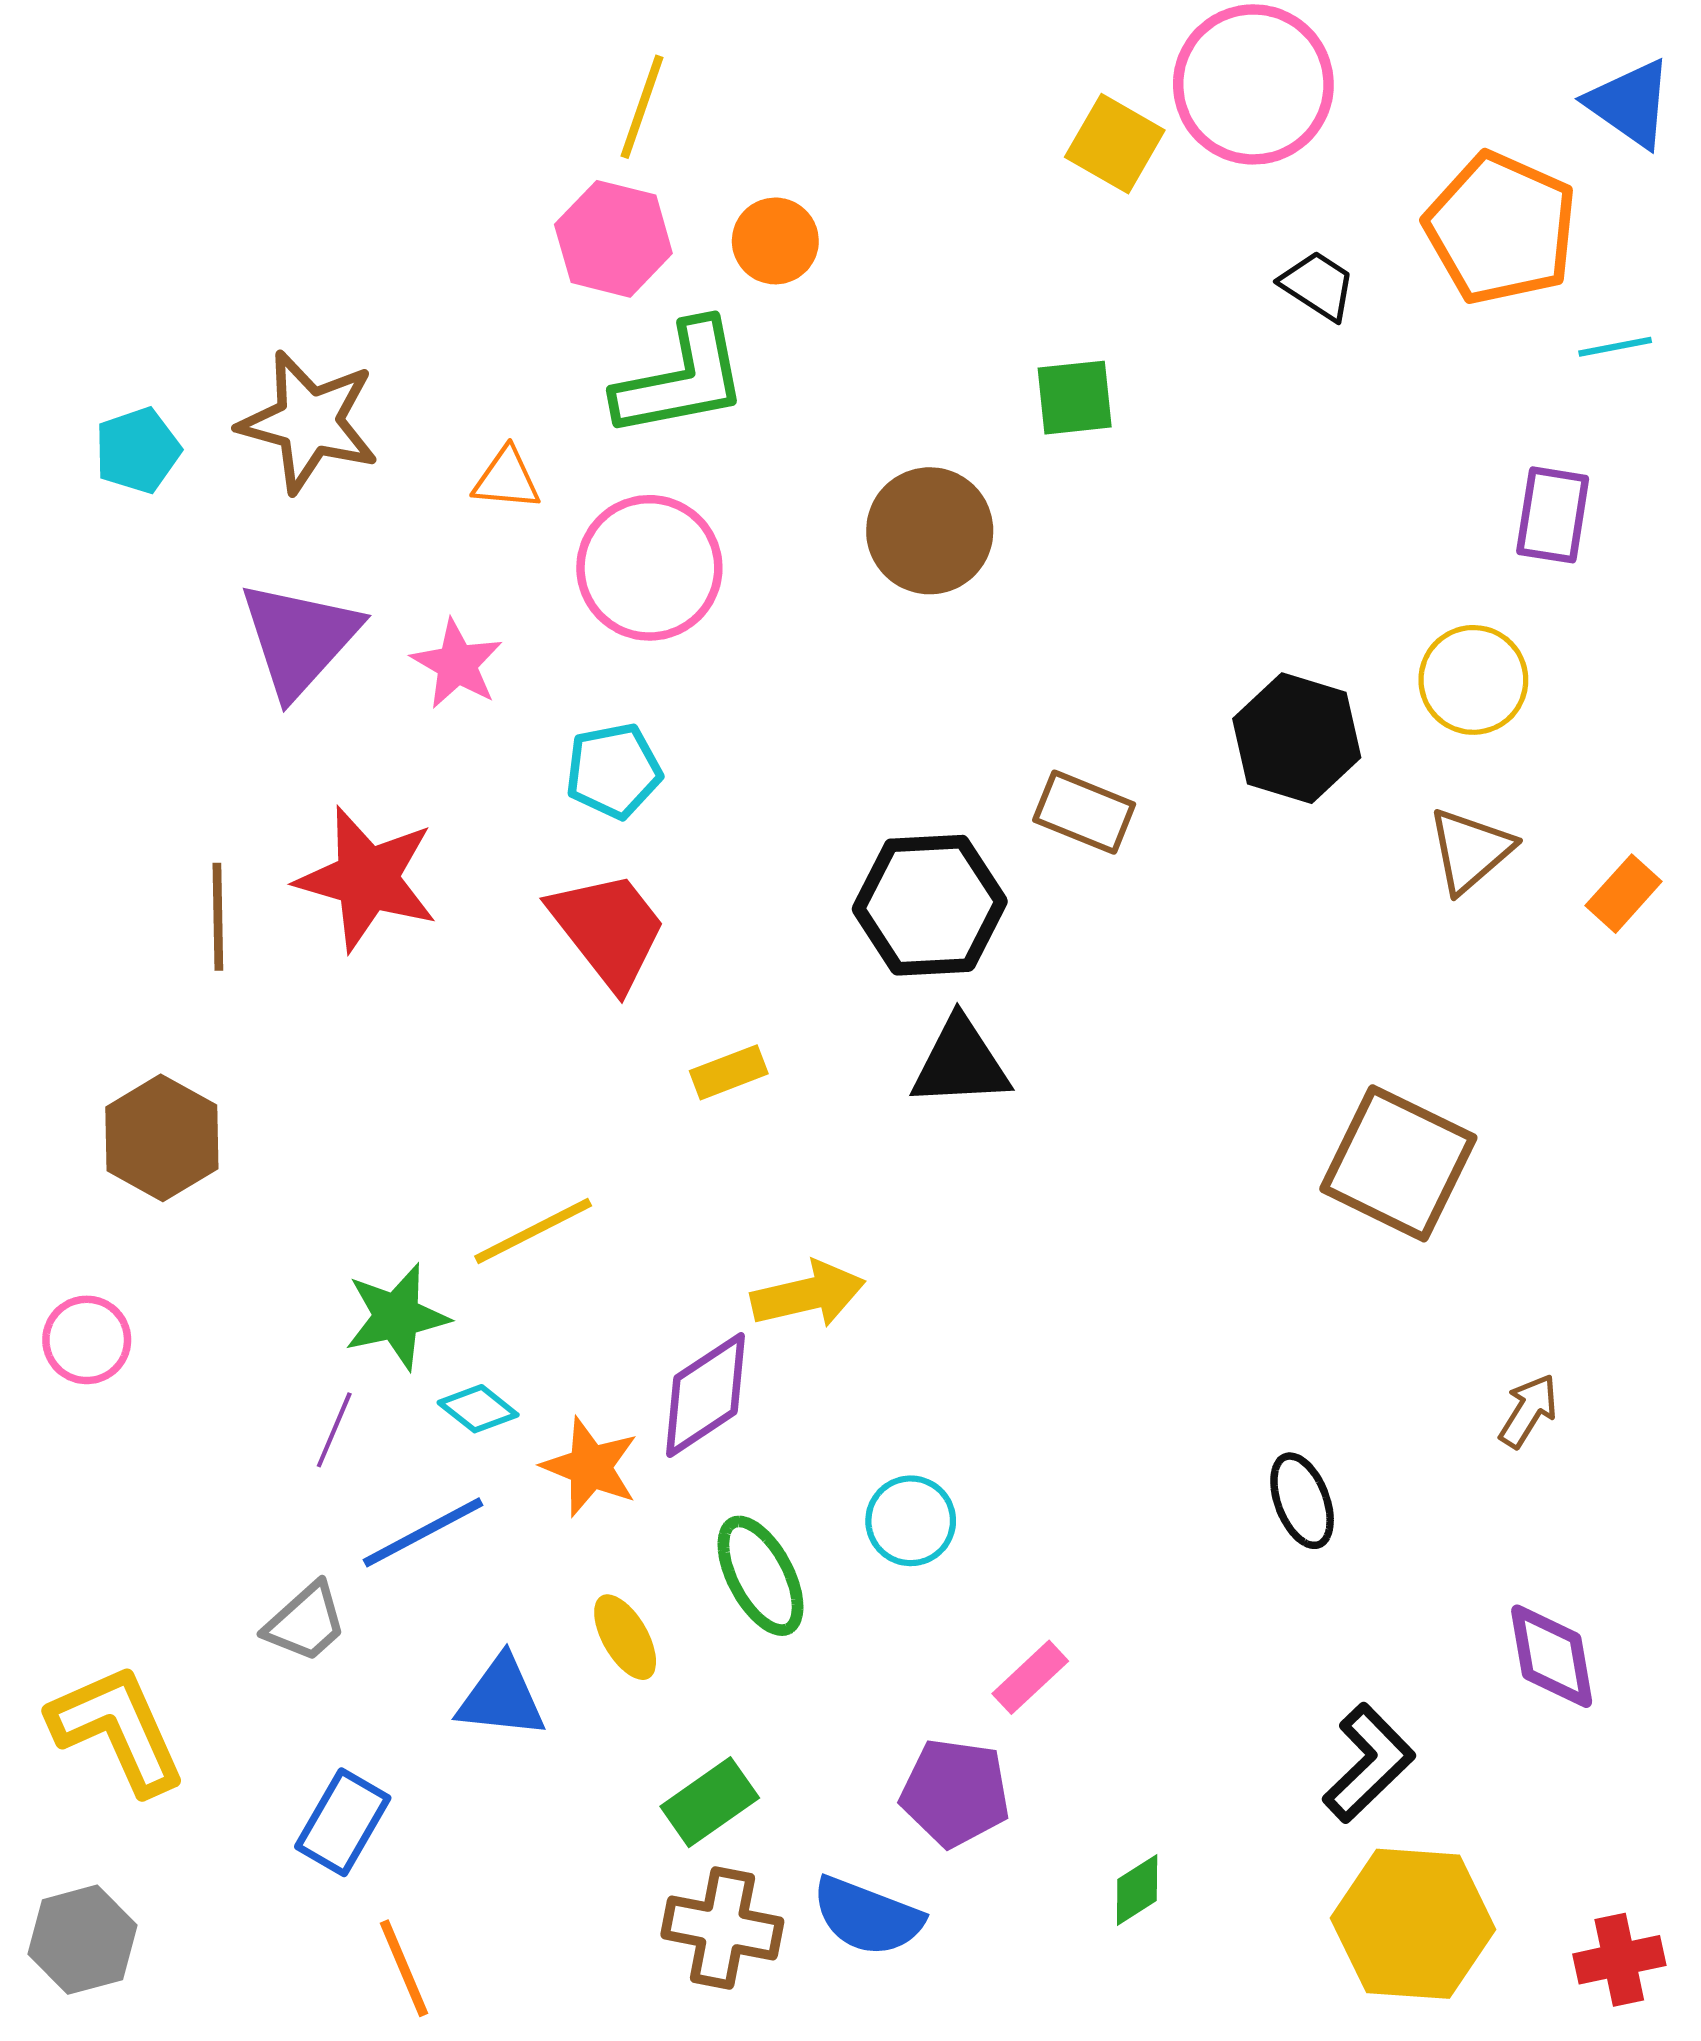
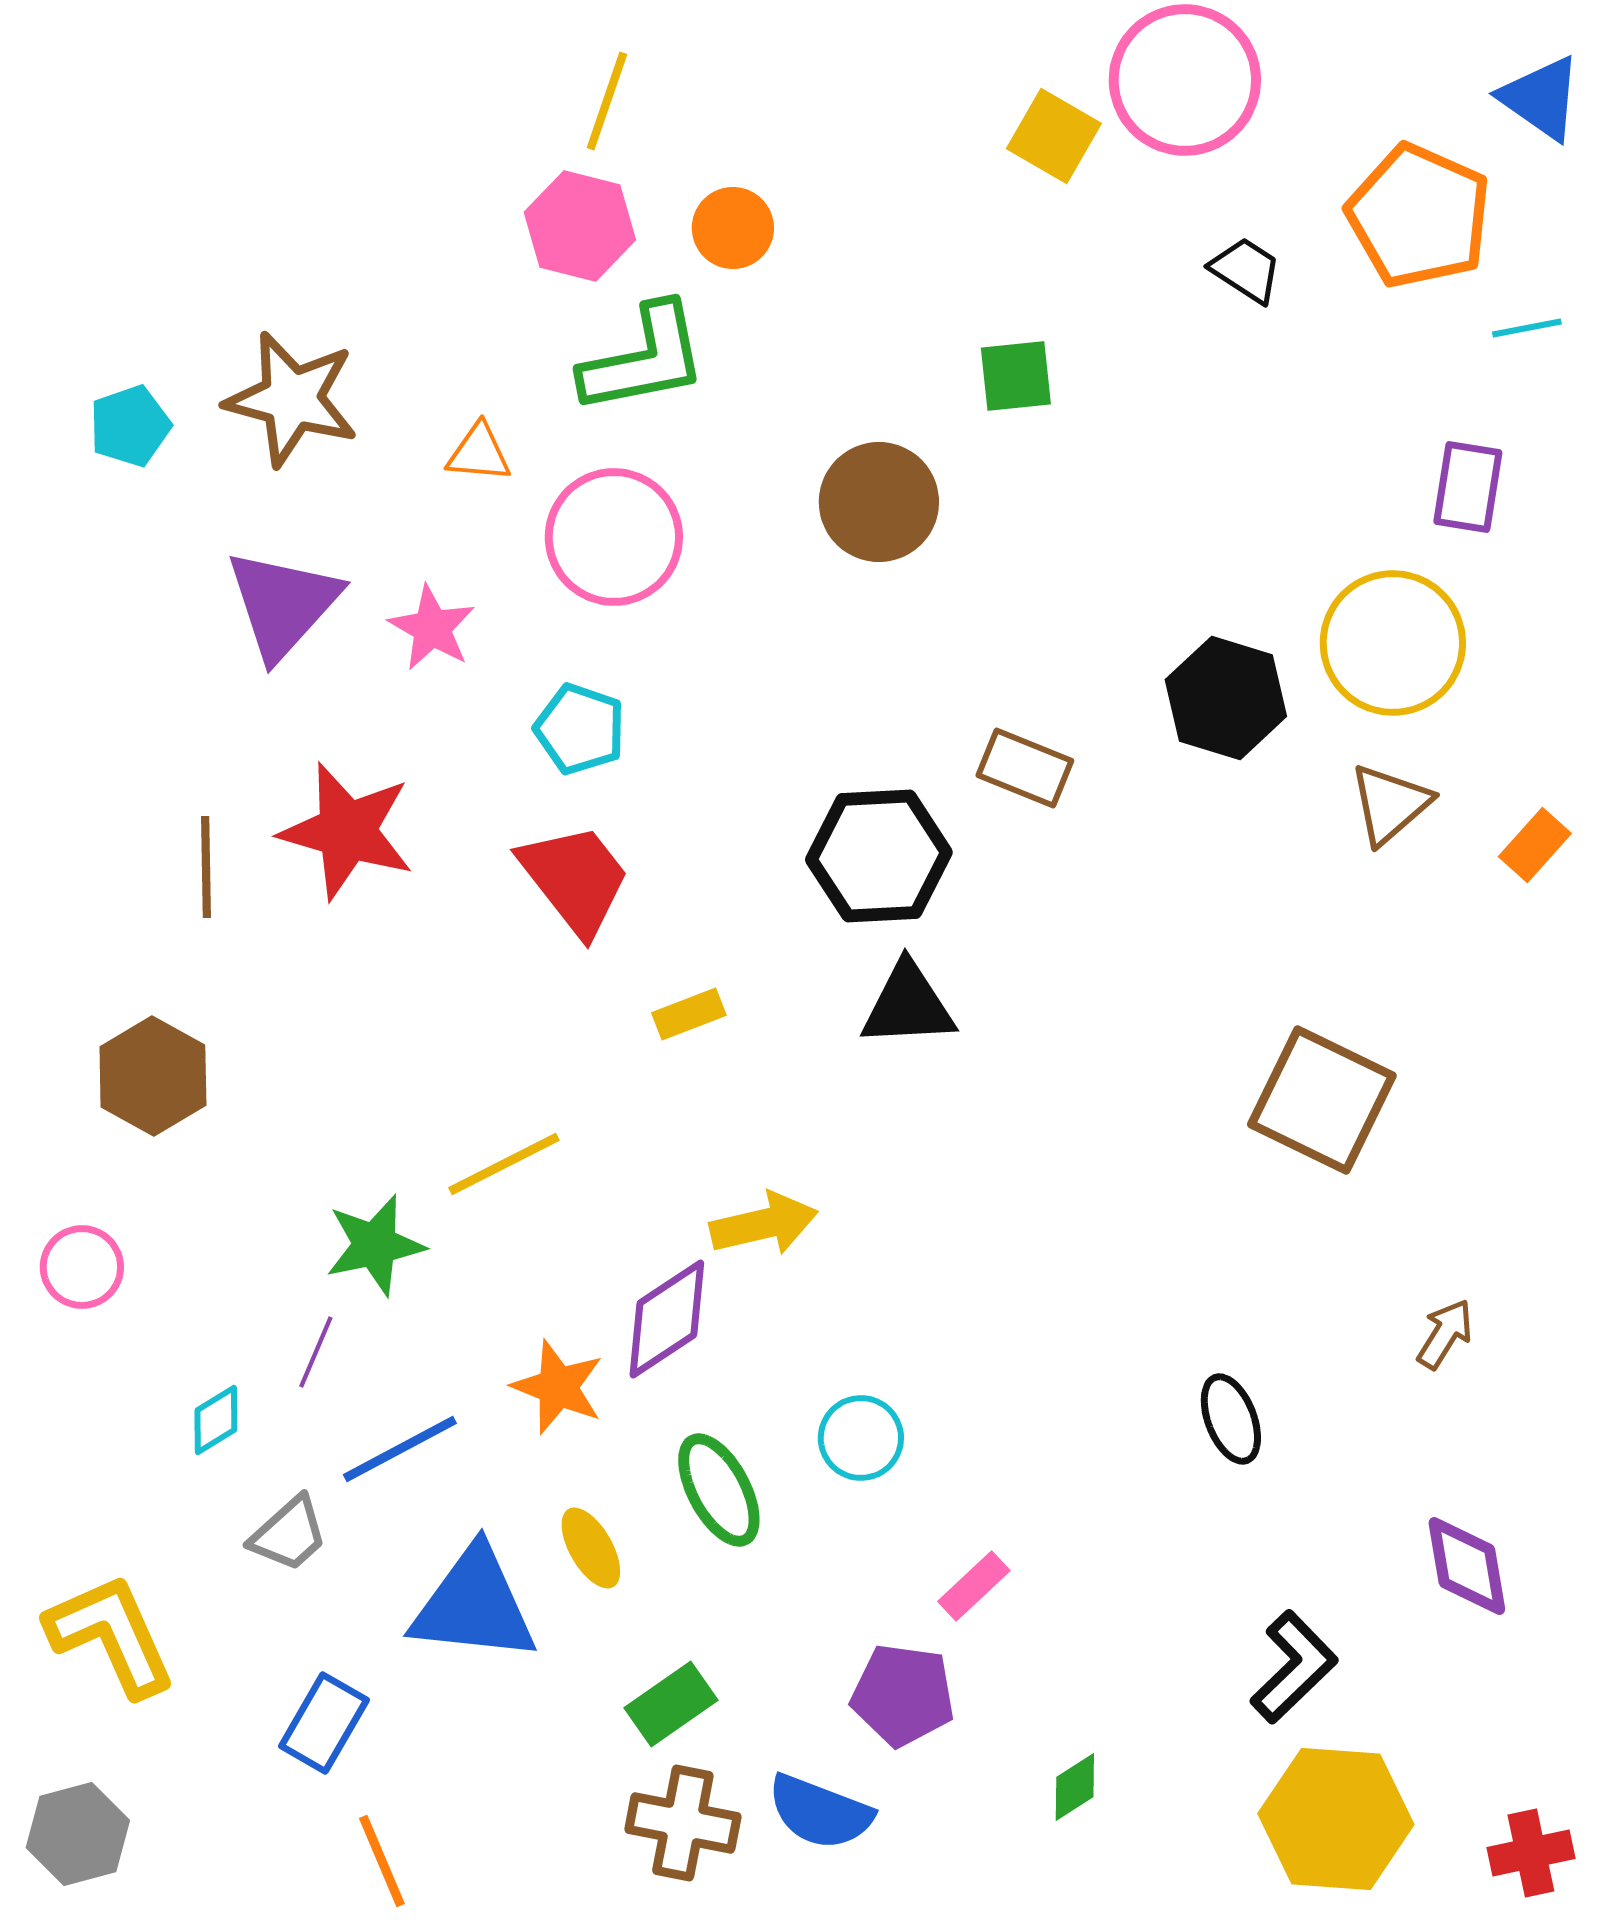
yellow circle: (1473, 680) -> (1393, 643), size x1.4
cyan pentagon: (613, 771) -> (580, 729), turned 30
cyan diamond: (478, 1409) -> (216, 1420), moved, turned -70
blue triangle: (501, 1697) -> (474, 1605), size x1.5

